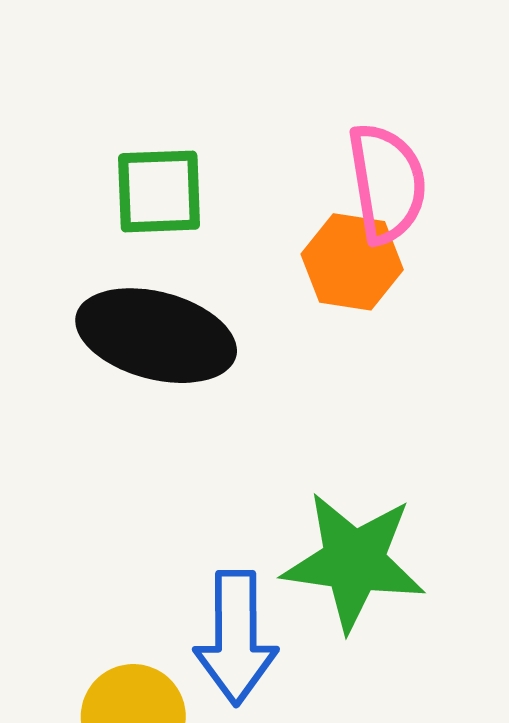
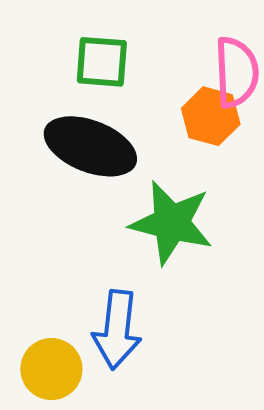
green star: (354, 561) -> (171, 223), moved

